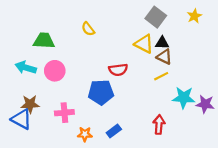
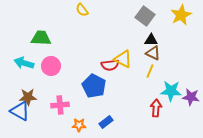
yellow star: (194, 16) -> (181, 15), size x1.5
yellow semicircle: (88, 29) -> (82, 10), moved
yellow triangle: (144, 44) -> (123, 59), moved
yellow line: (161, 76) -> (150, 71), turned -40
blue pentagon: (101, 92) -> (94, 86), turned 30
red arrow: (159, 124) -> (156, 108), moved

